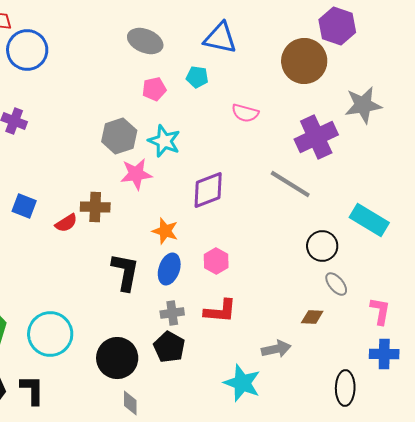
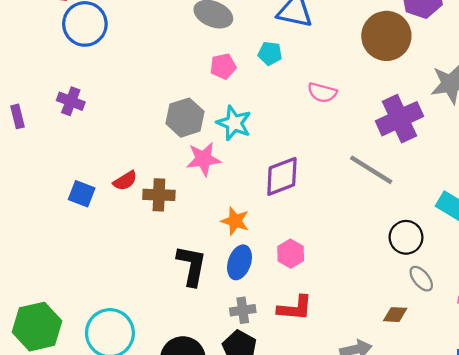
red semicircle: (66, 223) -> (125, 181), moved

